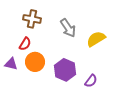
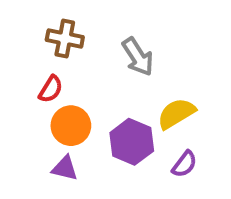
yellow semicircle: (96, 39) -> (176, 113), moved
purple triangle: (11, 64) -> (65, 168), moved

